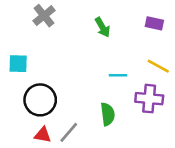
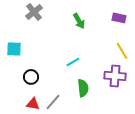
yellow line: (158, 66) -> (122, 51), turned 30
cyan line: (118, 75) -> (73, 62), moved, turned -32
black circle: (40, 100) -> (31, 77), size x0.6

